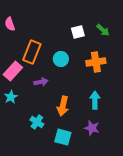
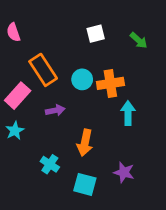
white square: (78, 32) -> (96, 34), moved
orange rectangle: (32, 52) -> (43, 70), turned -55
orange cross: (96, 62) -> (110, 83), moved
cyan arrow: (95, 100) -> (128, 113), moved

